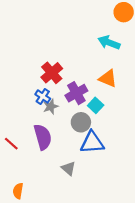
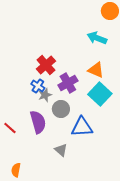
cyan square: (96, 105) -> (100, 94), moved, size x1.6
gray circle: (81, 122) -> (61, 109), moved

